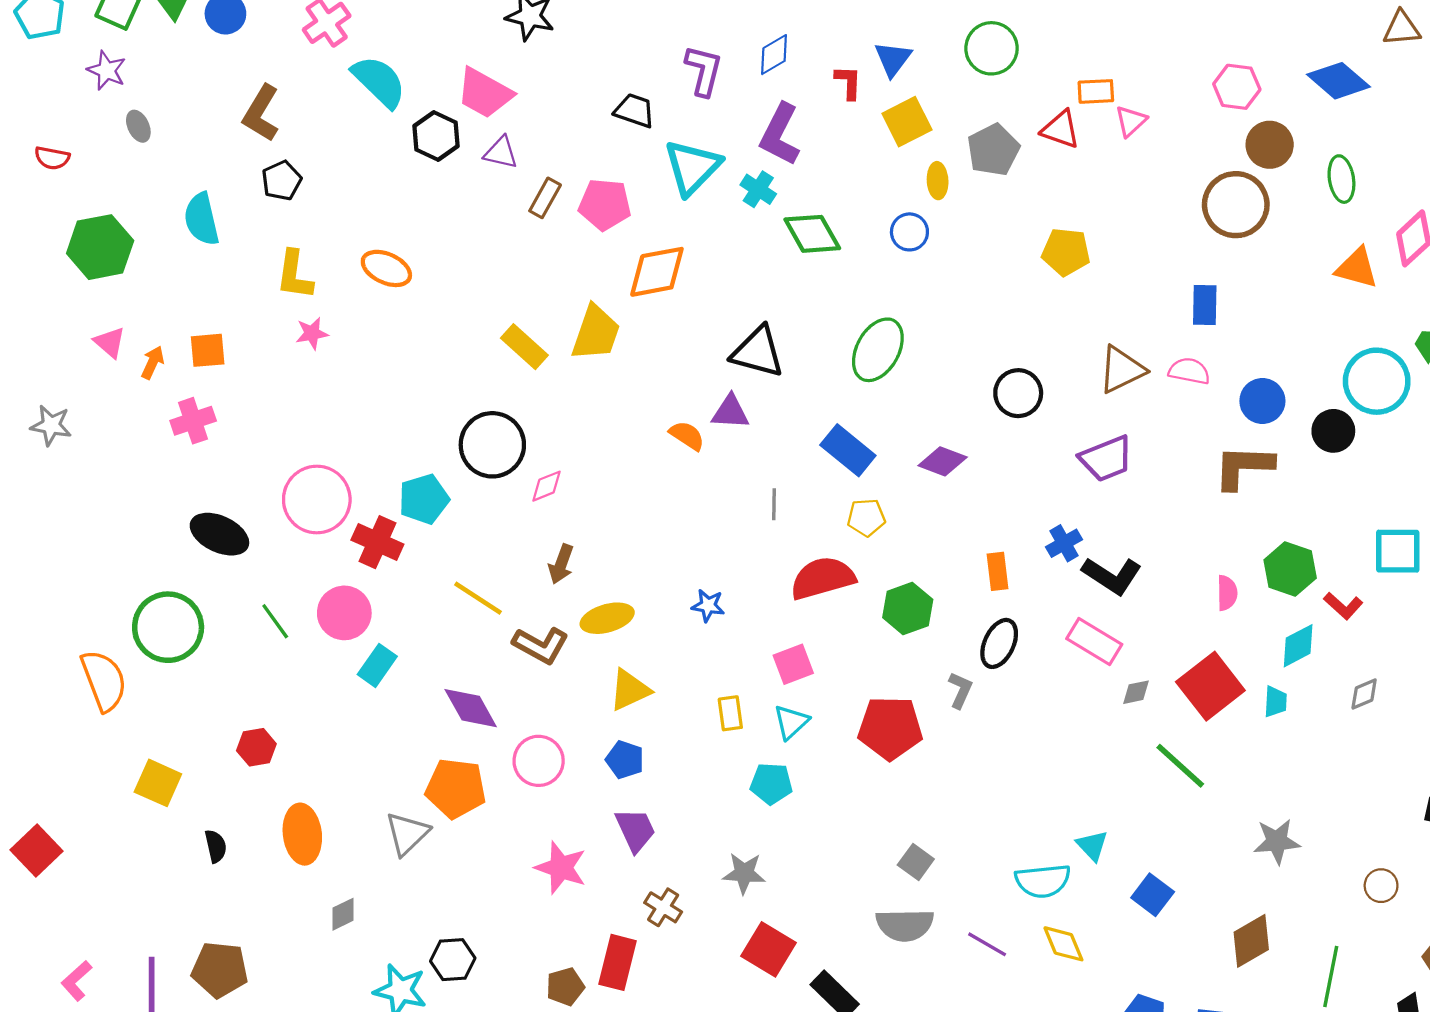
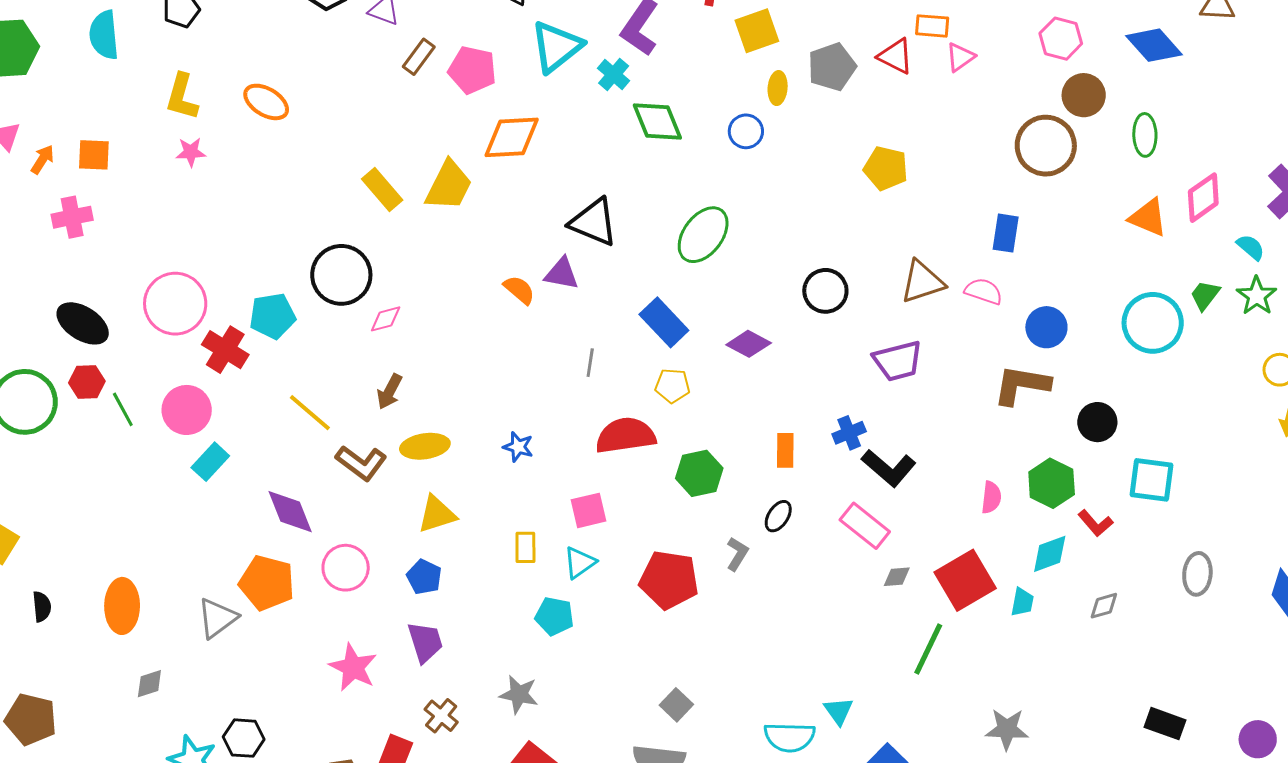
black circle: (1333, 431) -> (1097, 422), moved
black ellipse: (999, 643) -> (778, 516), size x0.7
red hexagon: (256, 747) -> (87, 382), moved
green line: (1180, 766) -> (928, 649), turned 66

